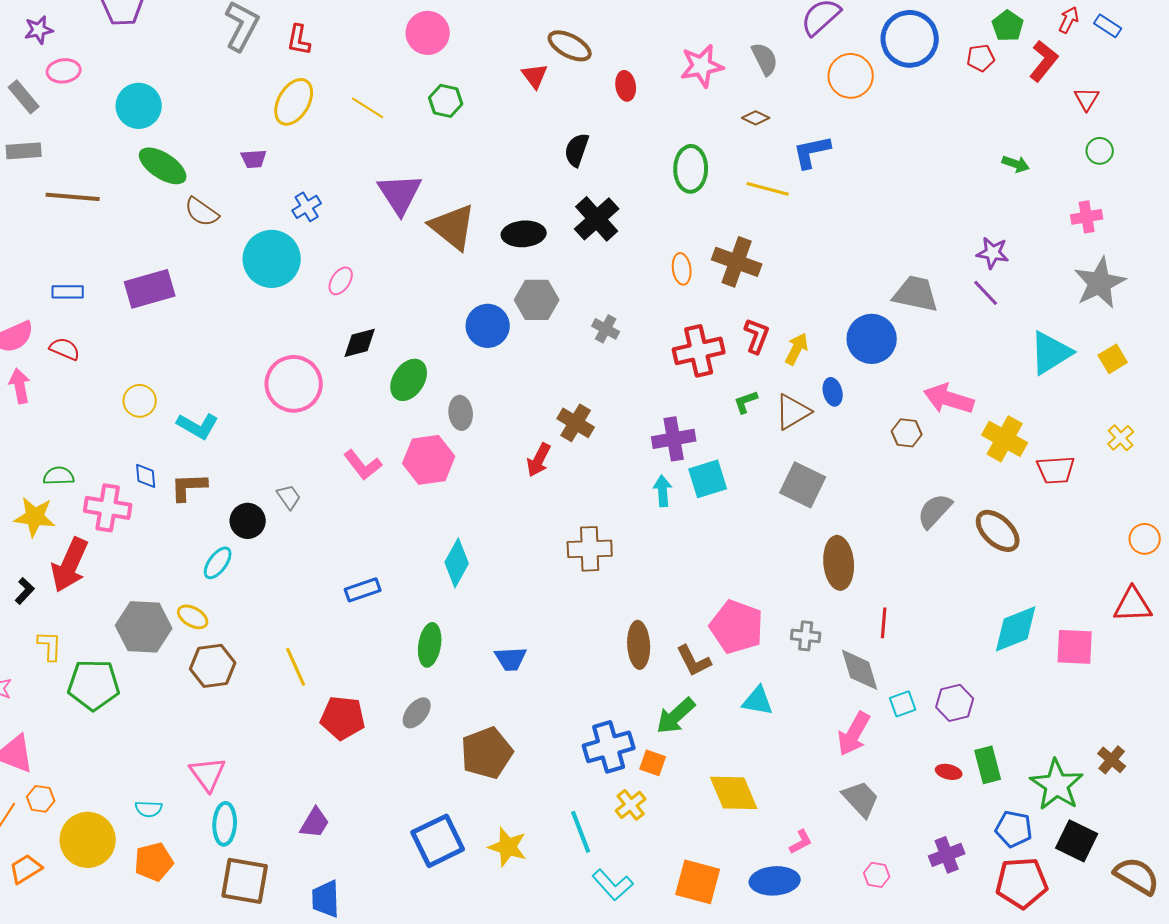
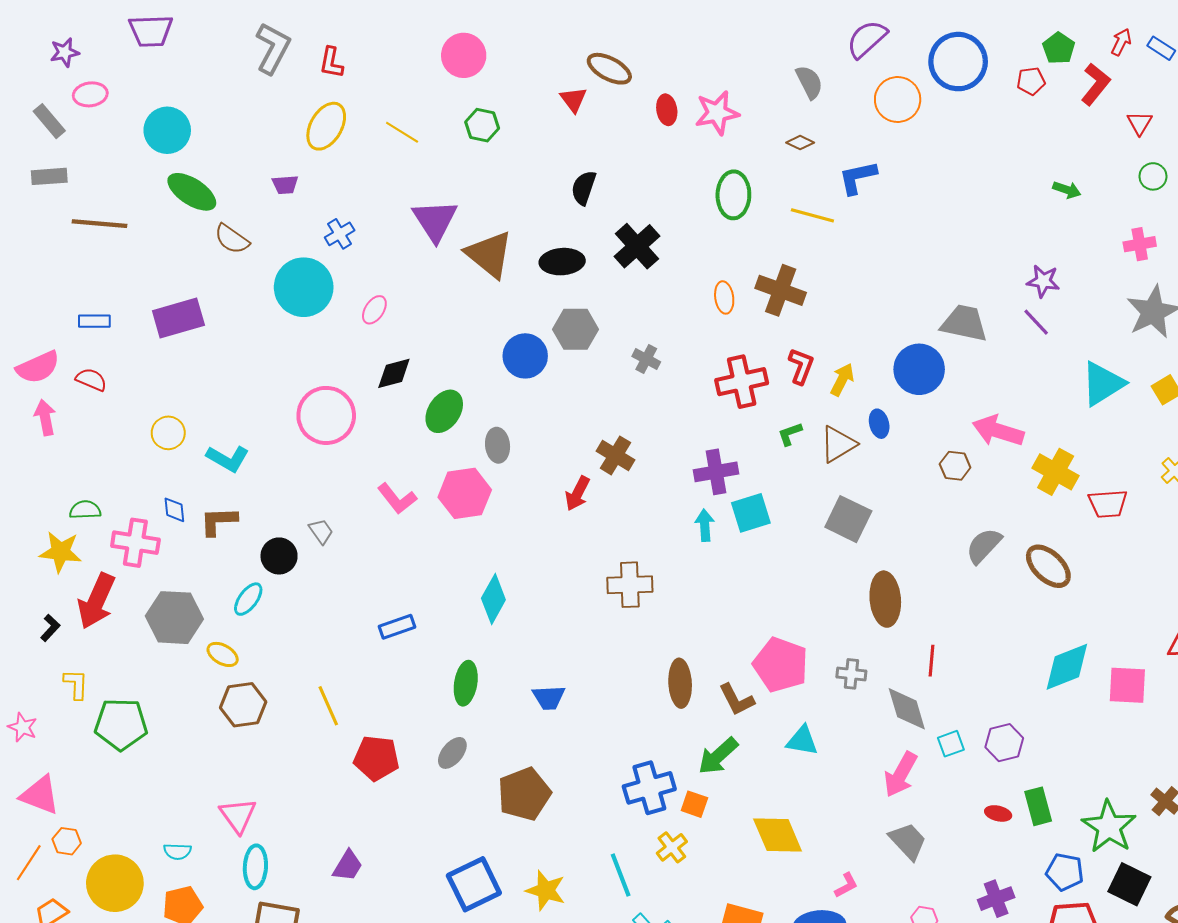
pink star: (702, 66) -> (717, 113), moved
black semicircle: (577, 150) -> (584, 188), moved
gray hexagon: (144, 627) -> (174, 618), moved

